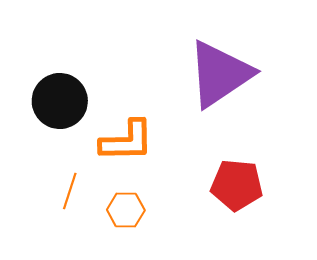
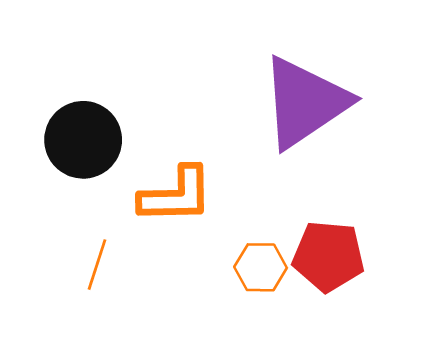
orange hexagon: (126, 210) -> (261, 267), moved

